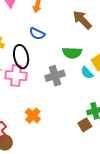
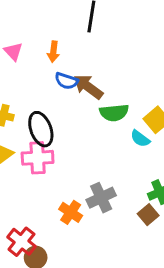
brown arrow: (82, 20) -> (88, 87), moved
blue semicircle: (37, 34) -> (67, 81), moved
gray cross: (55, 76) -> (101, 198), moved

